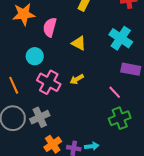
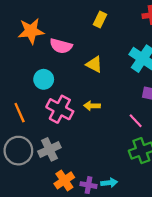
pink semicircle: (50, 27) -> (61, 46), turned -90
yellow arrow: (77, 79) -> (92, 106), turned 32

